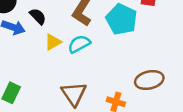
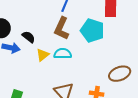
cyan semicircle: (79, 44) -> (63, 54), turned 36

